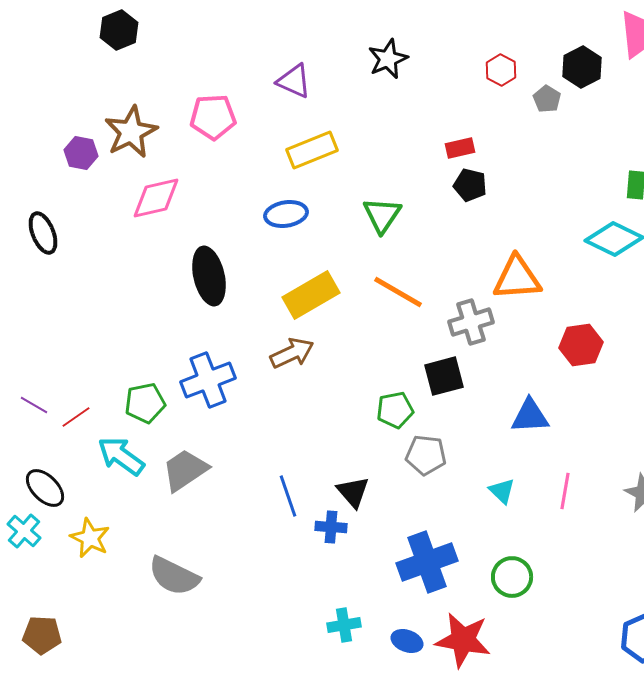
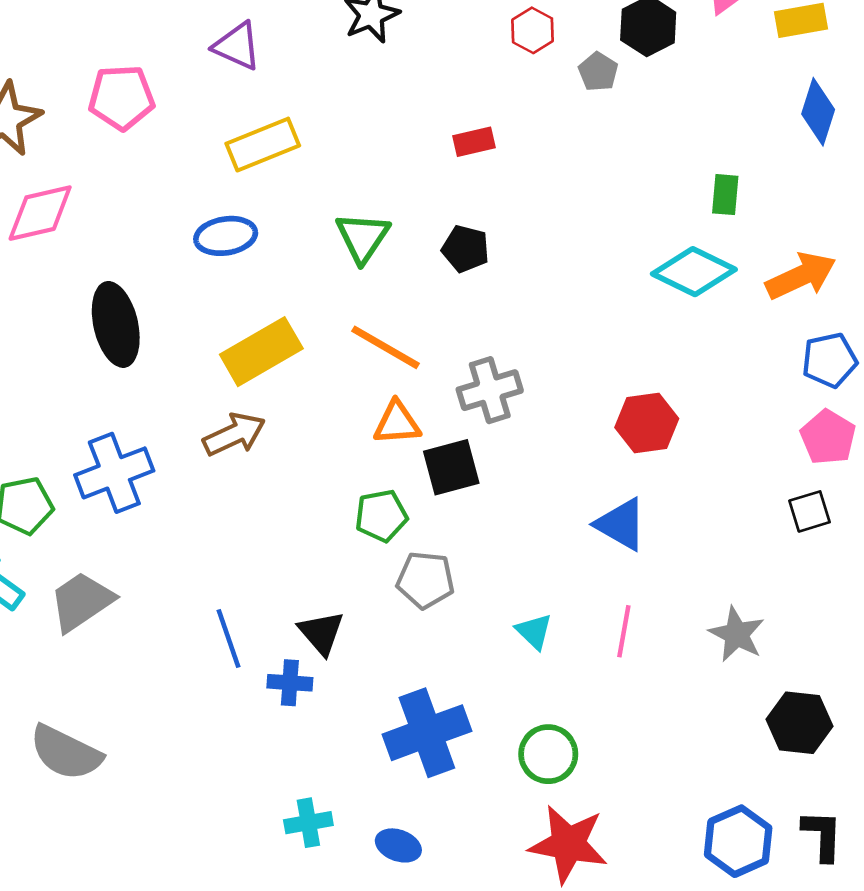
black pentagon: (470, 185) -> (465, 249), moved
orange triangle: (517, 278) -> (397, 423), moved, size x0.7
blue triangle: (530, 416) -> (621, 524), moved, turned 33
red star: (463, 640) -> (568, 844), moved

